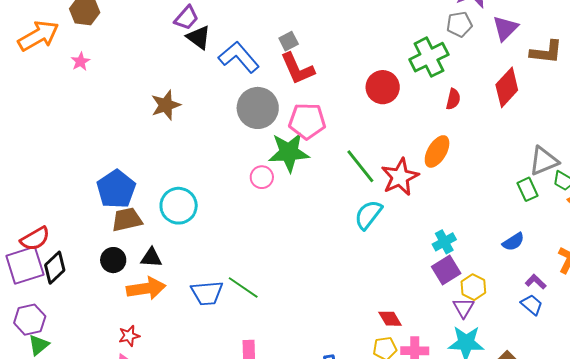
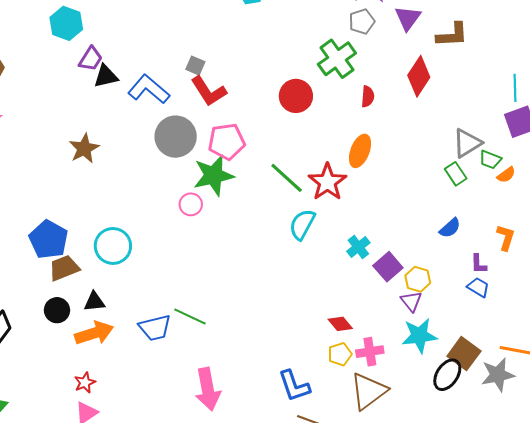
black triangle: (199, 37) -> (106, 76), turned -40
gray square: (289, 41) -> (195, 66), turned -30
cyan cross: (444, 242) -> (358, 247), moved
purple L-shape: (536, 282) -> (478, 264), turned -125

